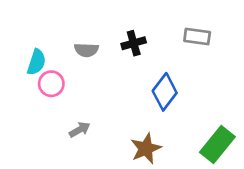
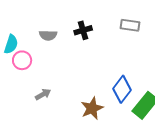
blue diamond: (165, 92) -> (122, 89), moved

